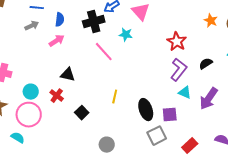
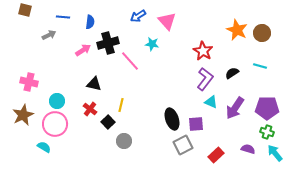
blue semicircle: (60, 20) -> (90, 22), moved
orange star: (211, 21) -> (237, 30), size x1.5
black cross: (94, 22) -> (108, 43), moved
gray arrow: (32, 26) -> (49, 35), moved
red cross: (57, 96) -> (90, 109), moved
yellow line: (115, 97) -> (121, 105), moved
gray circle: (107, 145) -> (124, 141), moved

